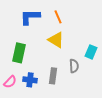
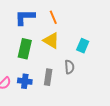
cyan rectangle: (91, 52) -> (83, 46), moved
green rectangle: (19, 53) -> (25, 49), moved

